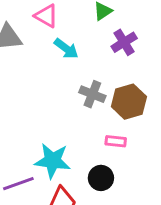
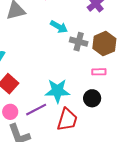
cyan arrow: (66, 49) -> (59, 27), moved

